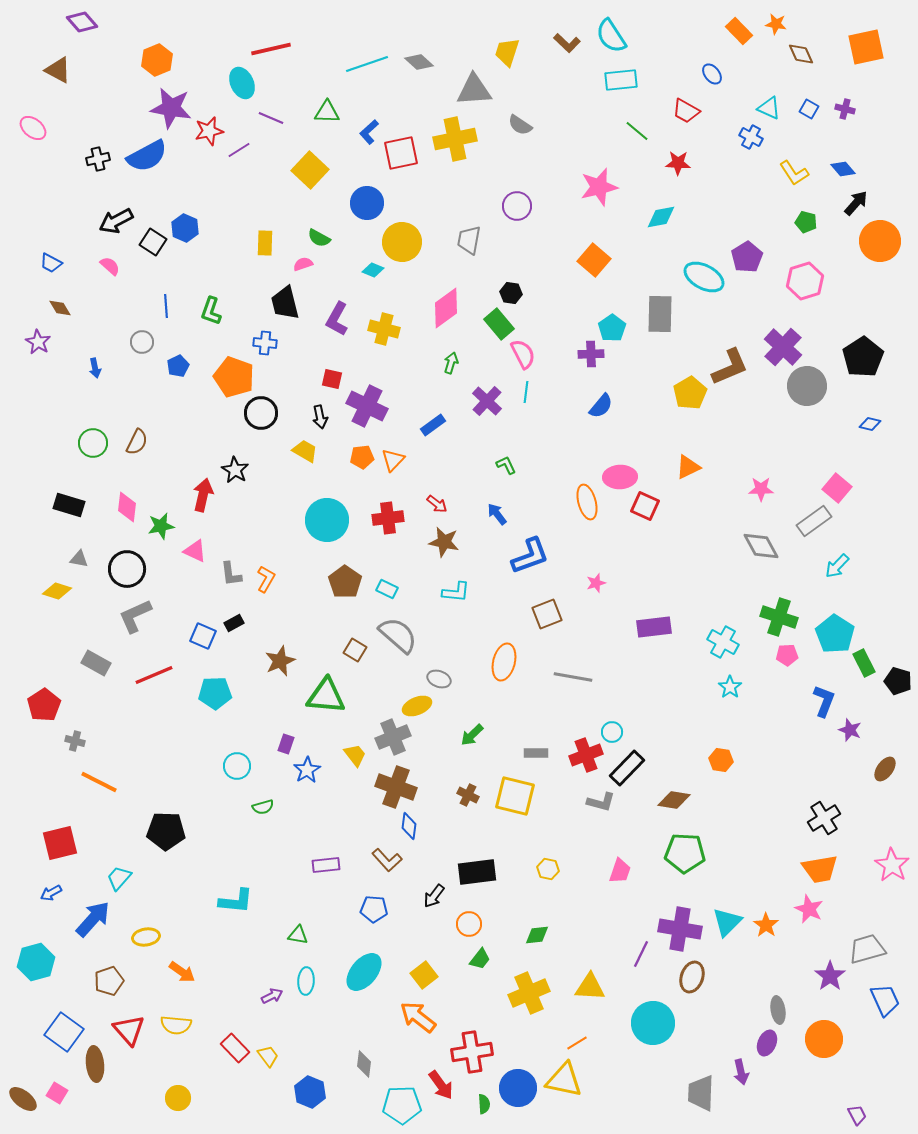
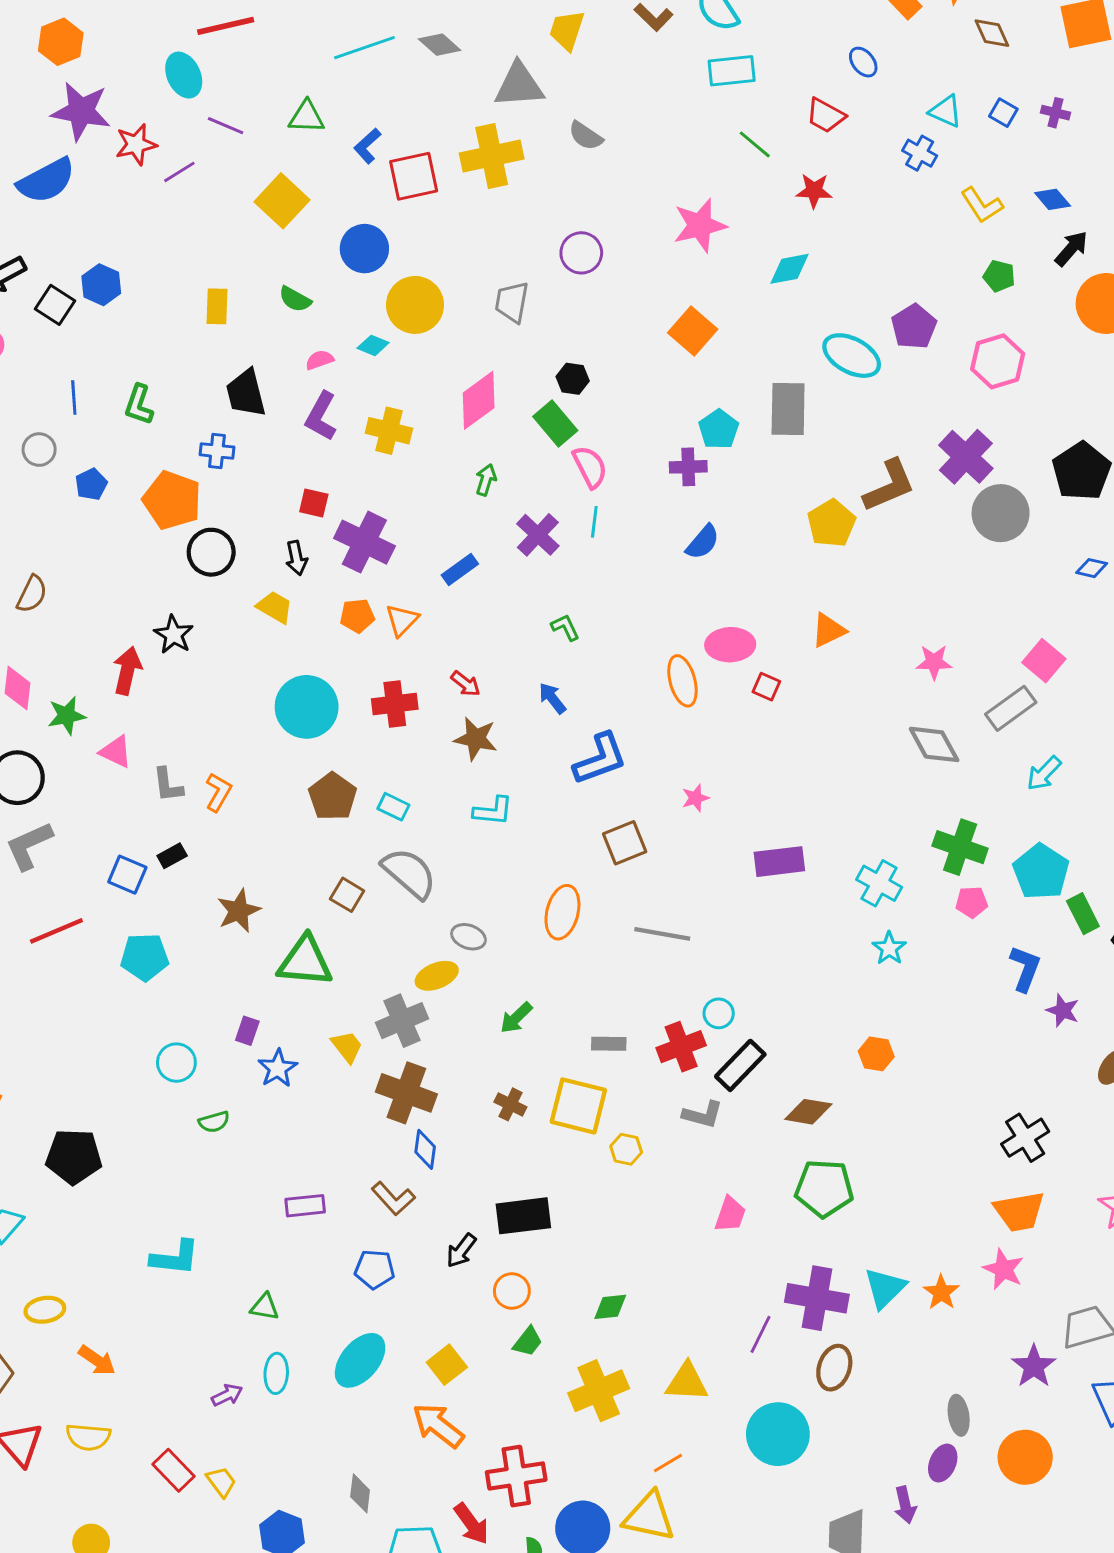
pink semicircle: (303, 264) -> (320, 360), moved
red square: (645, 506) -> (766, 687), size x0.7
yellow hexagon: (548, 869) -> (626, 1149), moved

